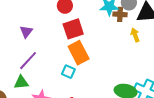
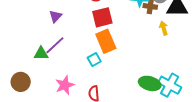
cyan square: (68, 72) -> (94, 59), turned 32
green triangle: (21, 82) -> (41, 54), moved

